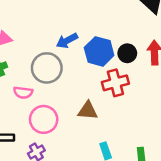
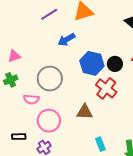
blue arrow: (67, 41) -> (66, 40), moved
red cross: (115, 83) -> (106, 88), turned -35

